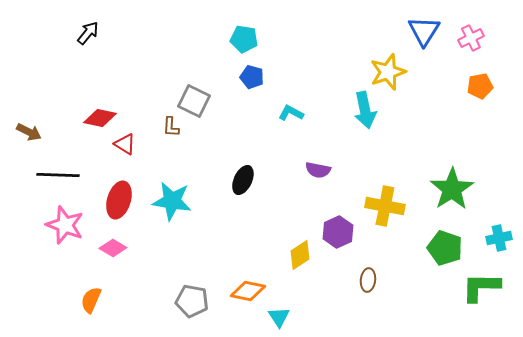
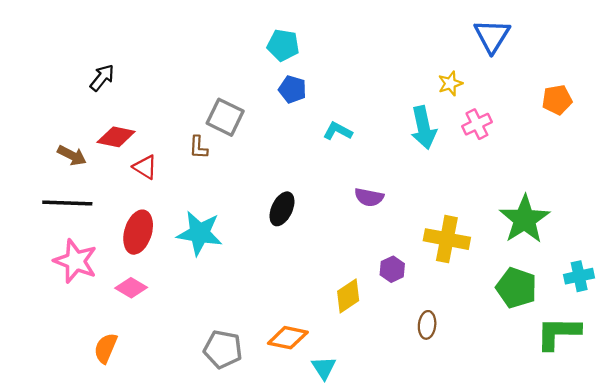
black arrow: (88, 33) -> (102, 78), moved
pink cross: (471, 38) -> (477, 124), moved
yellow star: (388, 72) -> (450, 84), size x0.6
brown arrow: (29, 132) -> (72, 155), moved
purple hexagon: (338, 232) -> (392, 269), size x0.7

